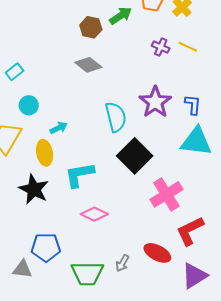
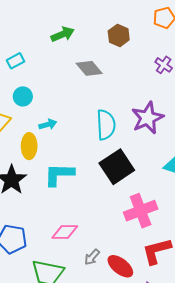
green arrow: (121, 16) -> (63, 34), moved
brown hexagon: (91, 27) -> (119, 35), moved
pink diamond: (94, 214) -> (65, 232), moved, turned -36
gray arrow: (122, 263) -> (92, 257), moved

